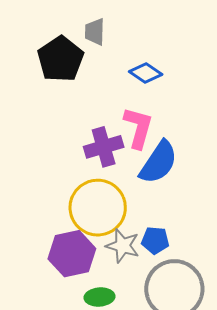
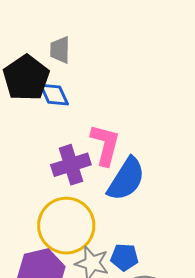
blue diamond: (146, 73) -> (54, 95), moved, turned 32

